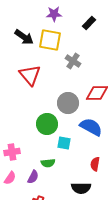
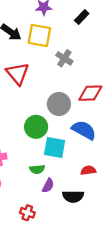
cyan square: (64, 143) -> (55, 147), size x1.5
red semicircle: (95, 164) -> (88, 170), turned 72
purple semicircle: (33, 177) -> (48, 186), moved

